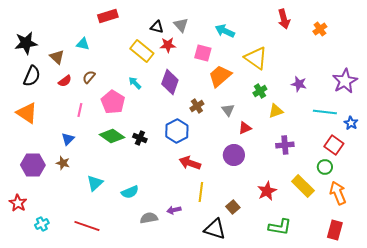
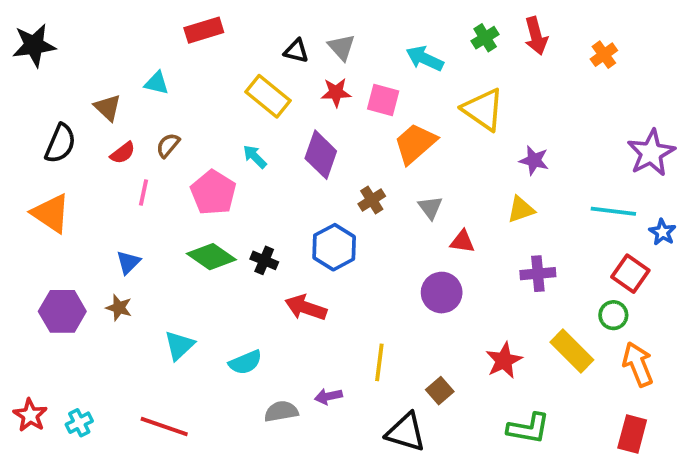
black star: (26, 43) -> (34, 45), moved
red star: (168, 45) -> (336, 92), moved
purple star: (299, 84) -> (534, 160), moved
green cross: (260, 91) -> (485, 38), moved
pink line: (80, 110) -> (143, 192), moved
red triangle: (245, 128) -> (462, 242), turned 32
red arrow: (190, 163) -> (306, 308), moved
red star: (18, 203) -> (30, 415), moved

